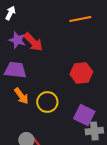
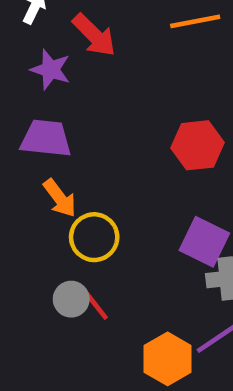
red arrow: (33, 42) -> (94, 35), moved
yellow circle: (47, 102) -> (94, 237), moved

